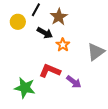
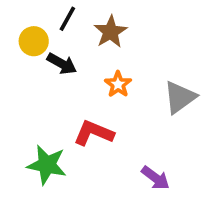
black arrow: (45, 33) -> (62, 64), moved
purple arrow: (74, 82) -> (155, 178), moved

